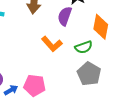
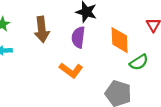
green semicircle: (84, 47) -> (139, 62), moved

